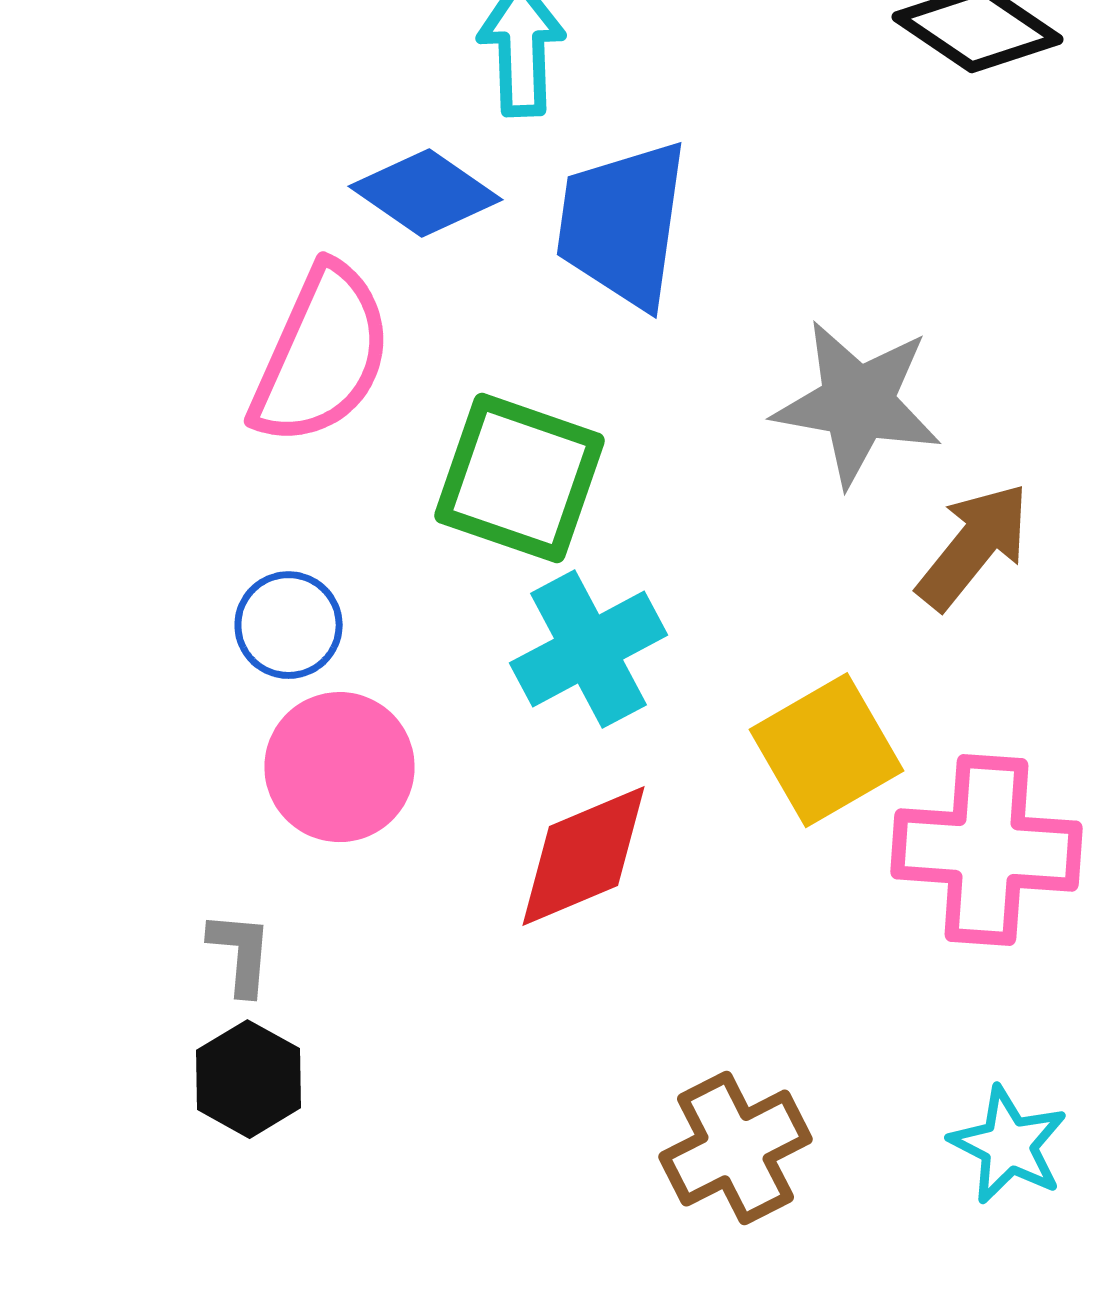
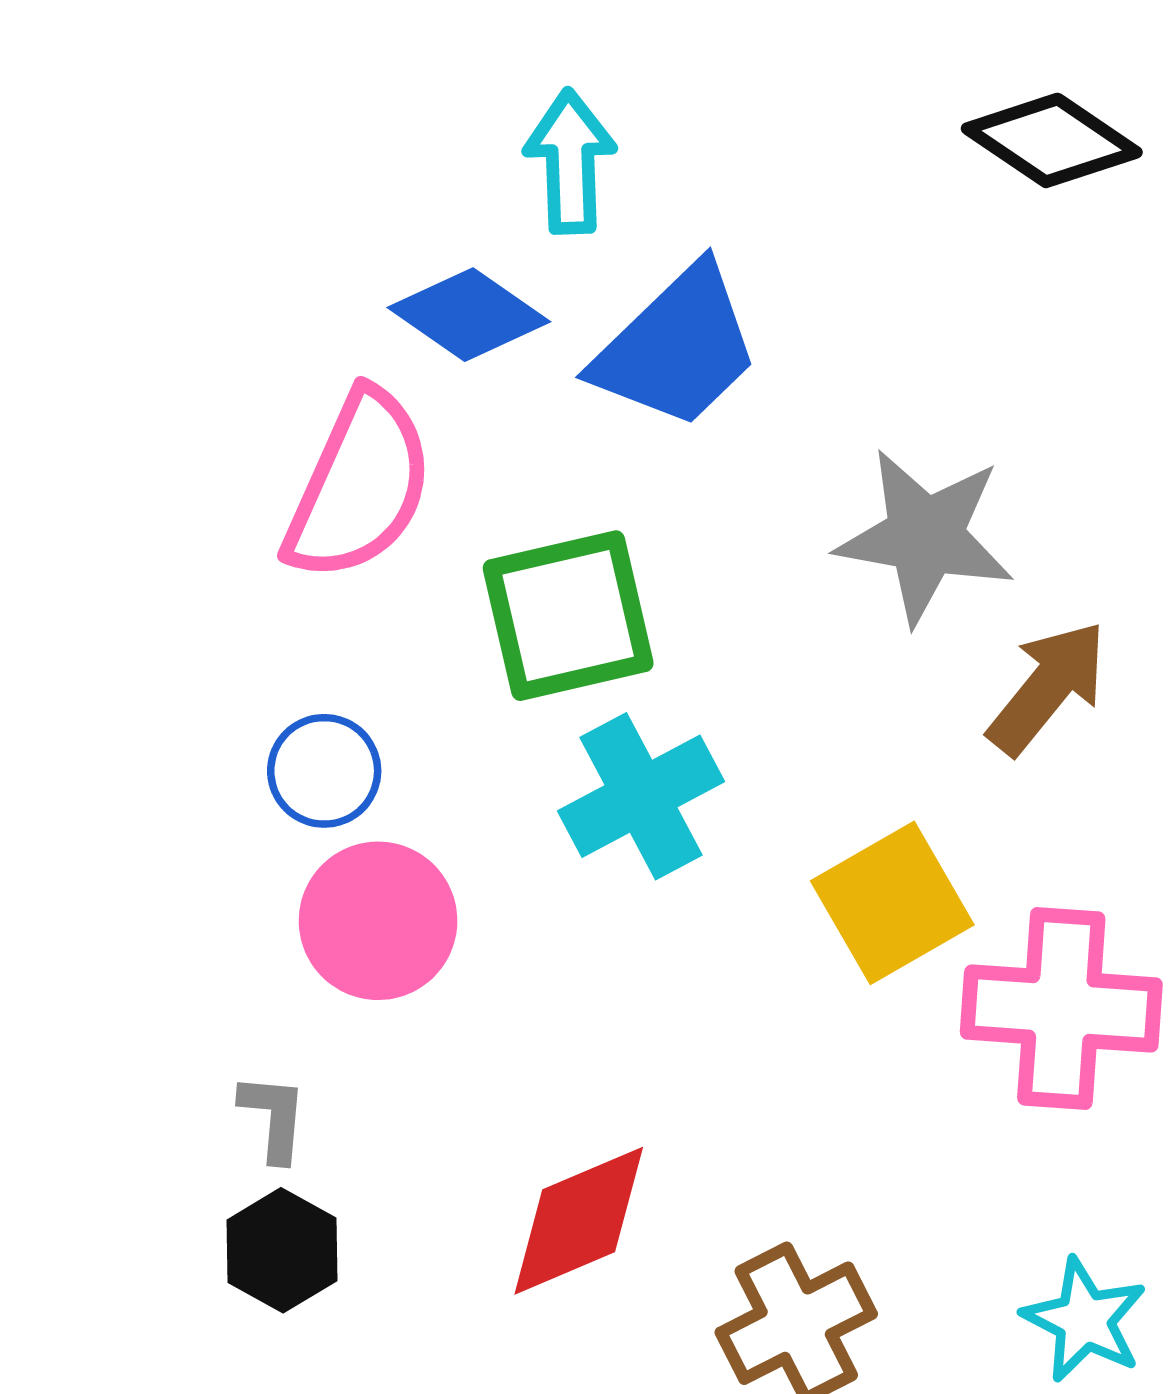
blue trapezoid: (622, 224) -> (677, 347), turned -142
green square: (520, 478) -> (568, 616), turned -32
red diamond: (584, 856) -> (579, 1221), moved

